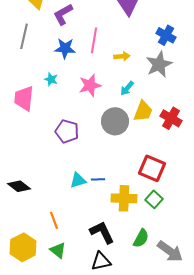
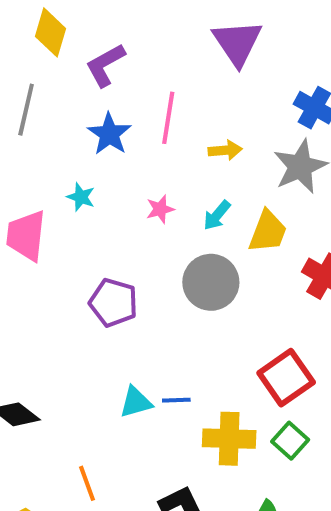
blue star: (65, 48) -> (109, 134), turned 30
pink star: (90, 85) -> (160, 209), size x0.6
cyan arrow: (127, 88) -> (217, 215), moved
yellow trapezoid: (143, 111) -> (268, 232), moved
red square: (152, 168) -> (286, 378), turned 32

